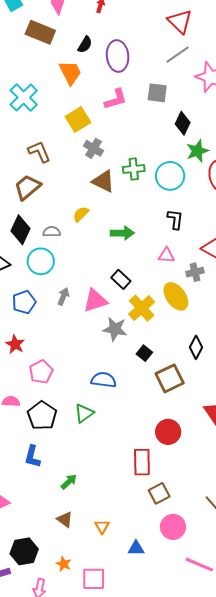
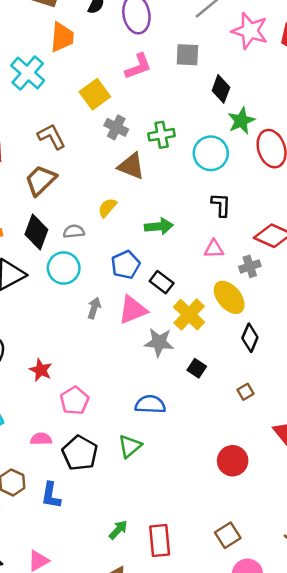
orange trapezoid: (70, 73) -> (62, 37), moved, turned 36
green cross: (134, 169) -> (162, 135), moved
blue pentagon: (24, 302) -> (126, 265), moved
black diamond: (196, 347) -> (250, 338), moved
brown square: (170, 378) -> (246, 392), moved, size x0.5
blue L-shape: (32, 457) -> (51, 495), moved
red rectangle: (142, 462) -> (160, 540), moved

